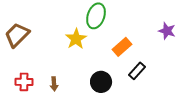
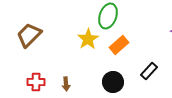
orange rectangle: (122, 47) -> (119, 45), moved

